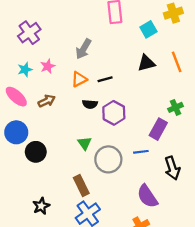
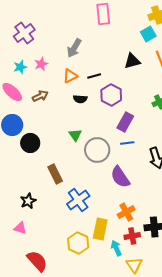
cyan square: (148, 29) -> (148, 34), moved
purple hexagon: (114, 113) -> (111, 95), moved
purple rectangle: (158, 129) -> (125, 122), moved
brown rectangle: (81, 185) -> (55, 174), moved
purple semicircle: (147, 196) -> (120, 177), moved
black star: (41, 206) -> (28, 201), moved

